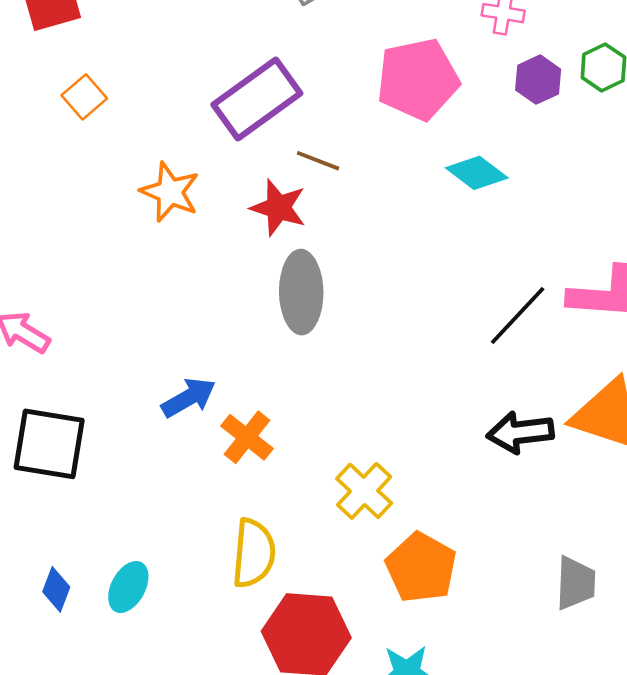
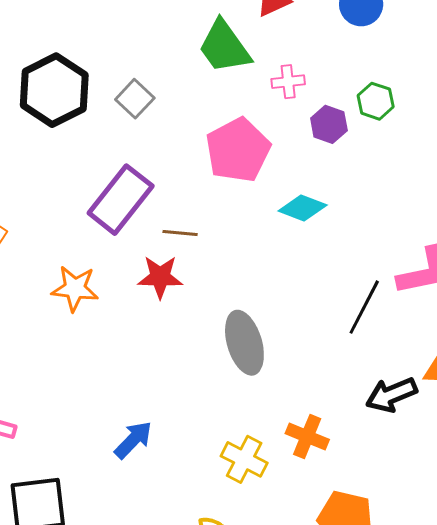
gray ellipse: (301, 292) -> (244, 343), moved
orange cross: (247, 437) -> (307, 436), moved
yellow cross: (364, 491) -> (244, 459), moved

